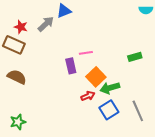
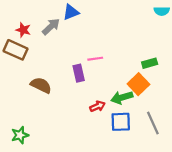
brown semicircle: (17, 77) -> (41, 85), moved
orange square: (96, 77) -> (138, 84), moved
blue square: (109, 110) -> (121, 122), turned 30

